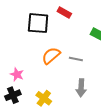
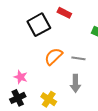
black square: (38, 23) -> (39, 25), turned -30
gray arrow: (81, 88) -> (75, 83), moved

